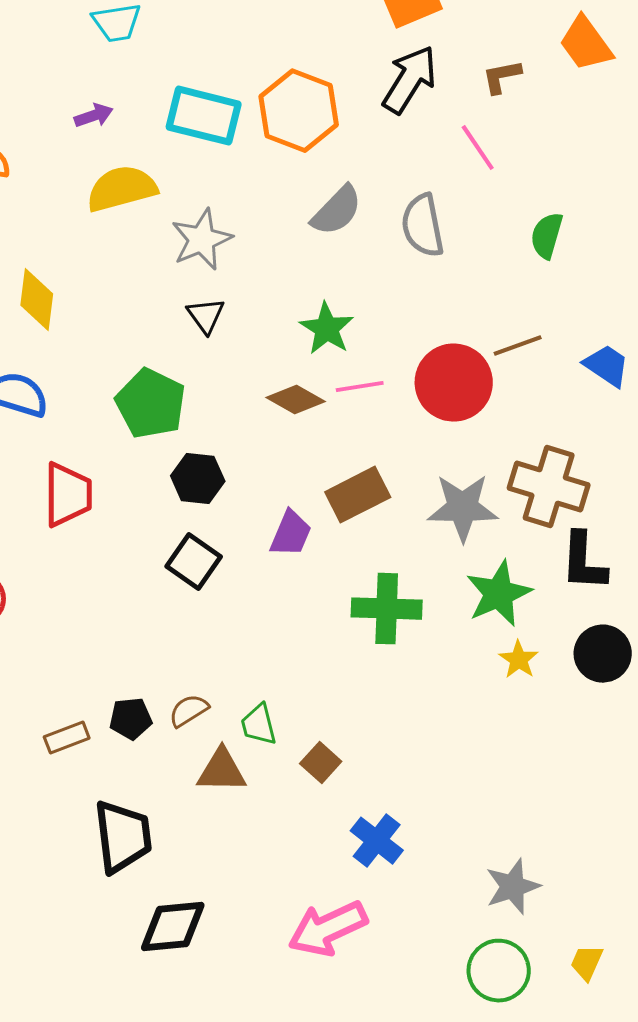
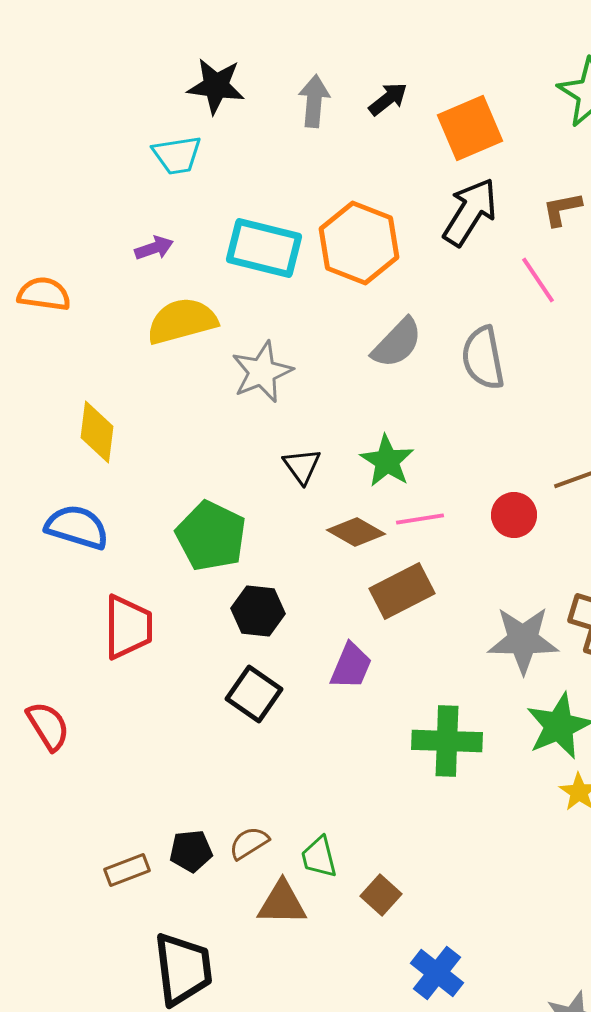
black triangle: (206, 316) -> (302, 466), moved
red circle: (454, 383) -> (514, 515), size x0.6
brown rectangle: (358, 495) -> (402, 591), moved

